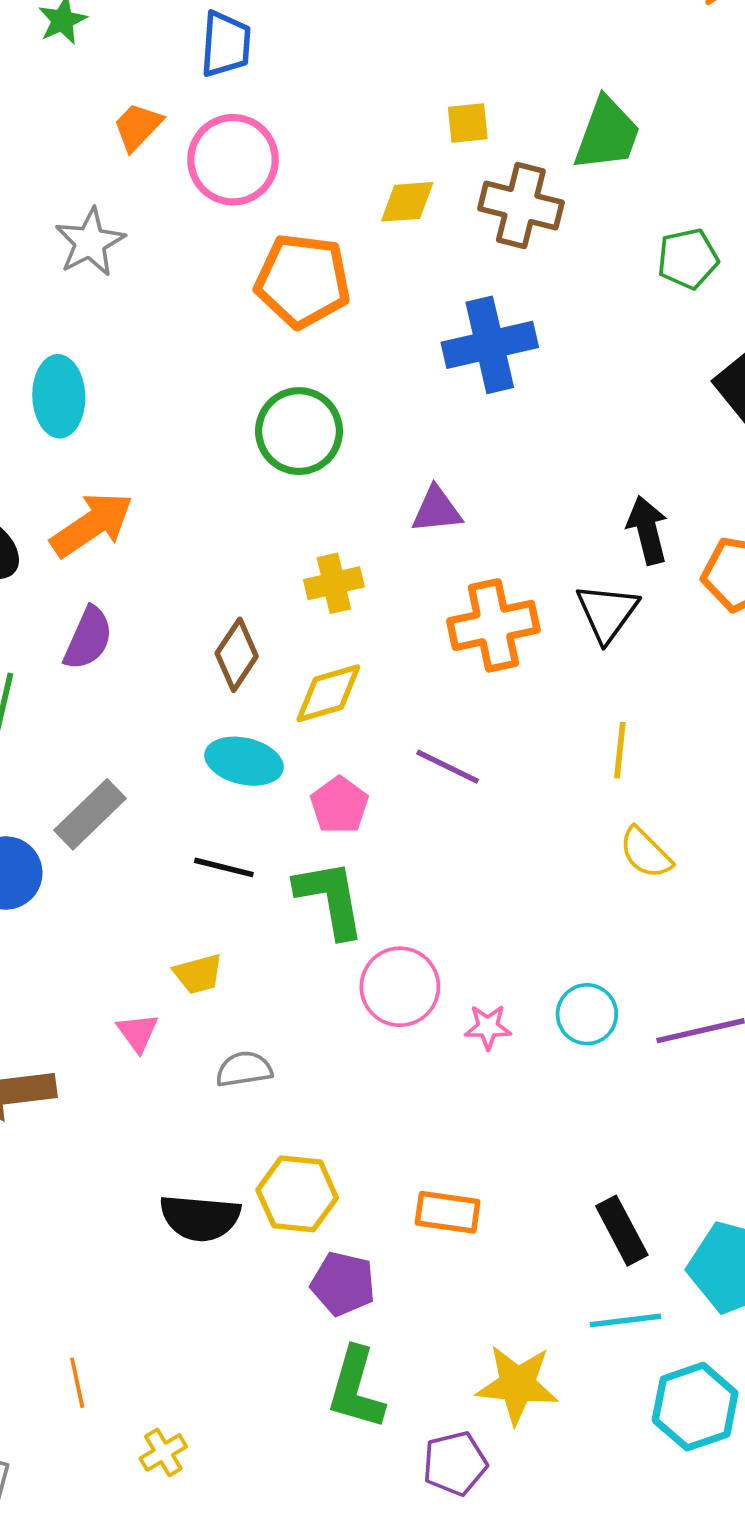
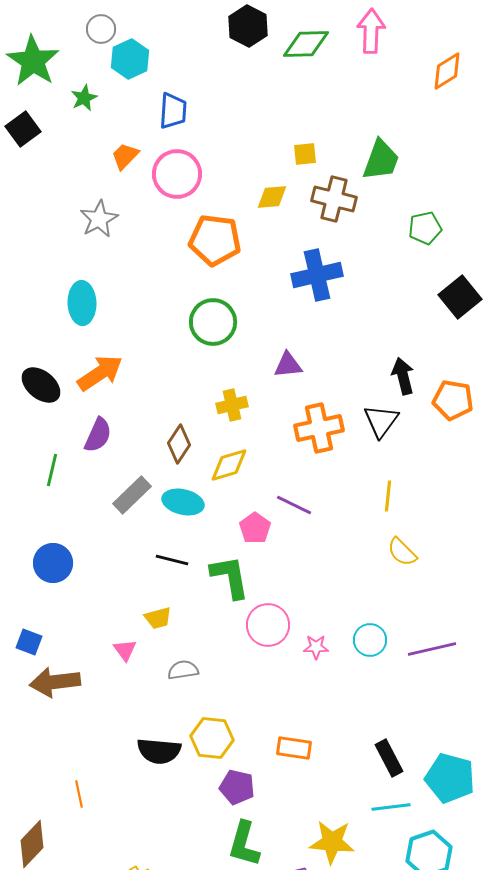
pink pentagon: (339, 805) -> (255, 528), moved
gray rectangle: (90, 814) -> (132, 495), moved
orange line: (77, 1383) -> (79, 794), moved

